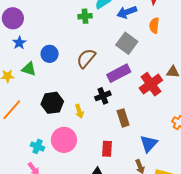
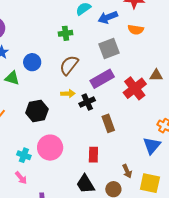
green cross: (85, 16) -> (66, 33), moved
orange semicircle: (154, 26) -> (136, 30), turned -84
gray square: (127, 43) -> (109, 48), turned 35
yellow arrow: (79, 111) -> (68, 94), moved, turned -72
blue triangle: (149, 144) -> (152, 146), moved

